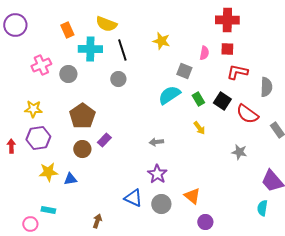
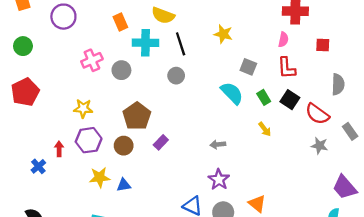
red square: (227, 49) -> (323, 45), moved
pink semicircle: (204, 53) -> (283, 40), moved
red L-shape: (237, 72) -> (287, 68), moved, turned -105
cyan semicircle: (169, 95) -> (232, 93), turned 80
brown circle: (82, 149) -> (124, 146), moved
gray star: (239, 152) -> (319, 146), moved

